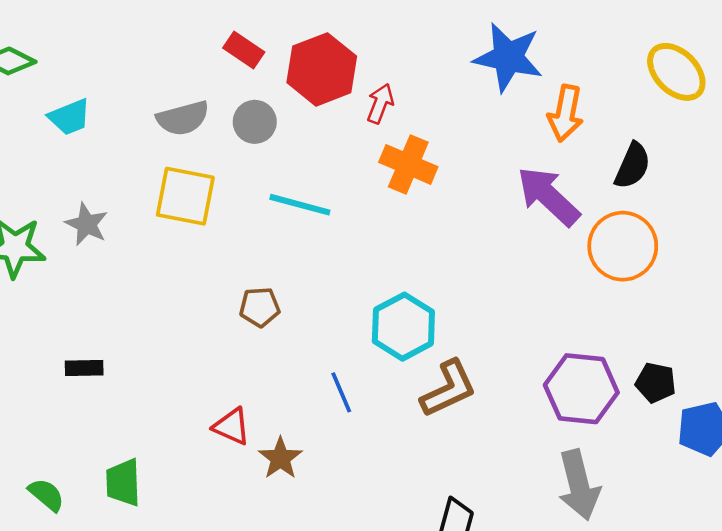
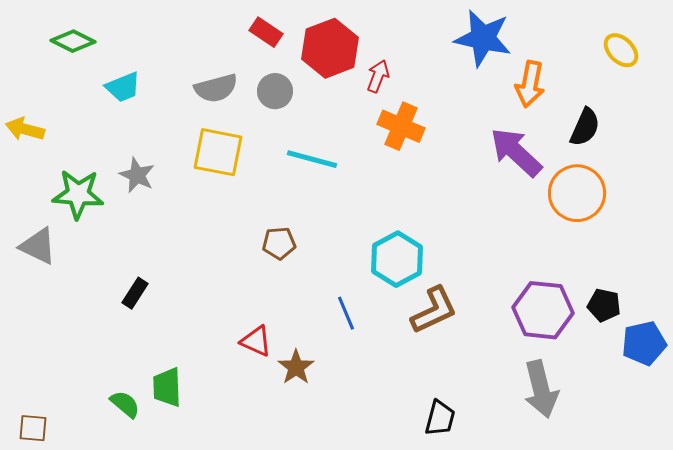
yellow ellipse: (676, 72) -> (621, 50), size x0.7
black rectangle: (84, 368) -> (135, 293), turned -56
green semicircle: (46, 495) -> (125, 404), moved

